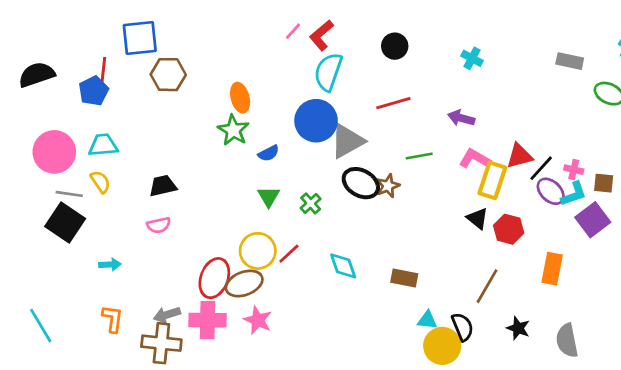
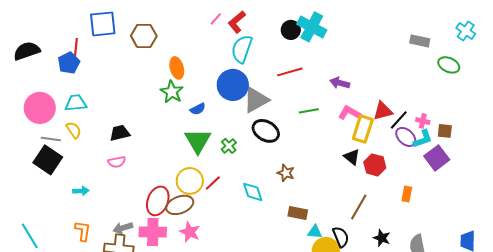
cyan cross: (472, 58) -> (312, 27), moved, size x1.8
brown hexagon: (168, 75) -> (144, 36), moved
brown star: (388, 186) -> (286, 173), moved, turned -30
green triangle: (269, 197) -> (198, 141), size x1.6
orange rectangle: (552, 269) -> (407, 194), size x0.7
brown rectangle: (404, 278) -> (298, 213), moved

